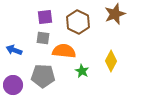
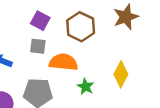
purple square: (45, 17) -> (40, 21), turned 35

